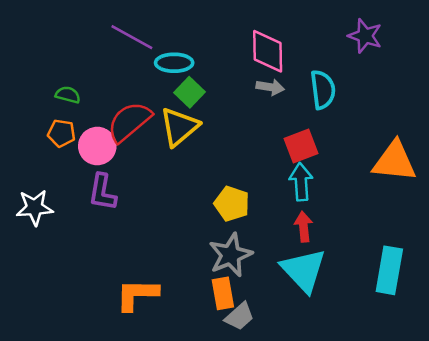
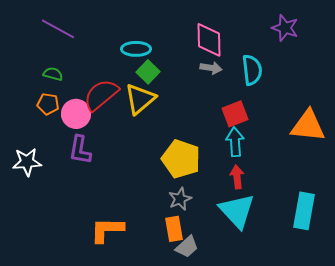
purple line: (132, 37) -> (58, 29), moved
yellow pentagon: (232, 204) -> (181, 159), size x1.4
gray star: (231, 255) -> (180, 199), size x0.7

